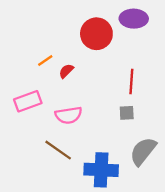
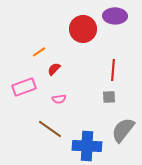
red semicircle: (66, 71) -> (54, 69), moved
pink semicircle: (69, 115) -> (59, 99), size x0.6

